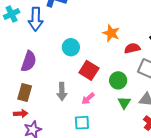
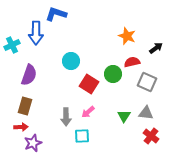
cyan cross: (12, 14) -> (12, 45), moved
orange star: (111, 33) -> (127, 36), moved
green circle: (118, 80) -> (113, 74), moved
gray arrow: (62, 91) -> (66, 117), moved

